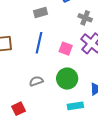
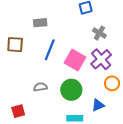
gray rectangle: (41, 13) -> (40, 23), moved
pink square: (66, 49) -> (75, 60), size x1.5

